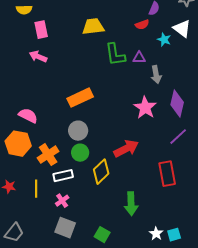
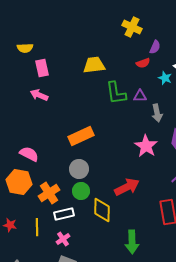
yellow diamond: (101, 172) -> (102, 210), turned -45

